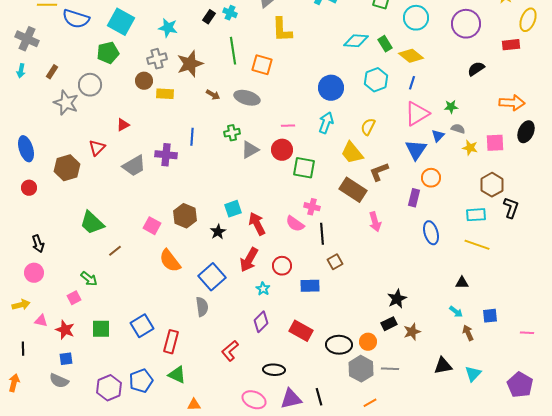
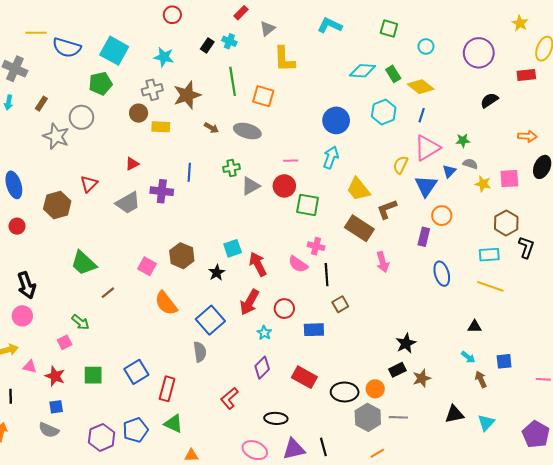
cyan circle: (416, 18) -> (426, 46), size x0.6
orange arrow: (512, 103) -> (527, 136), size x0.7
red triangle: (123, 125) -> (132, 164), moved
yellow semicircle: (368, 127) -> (401, 165), moved
black arrow: (38, 244) -> (27, 285), size x1.4

